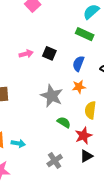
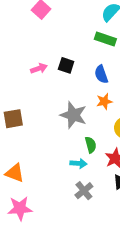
blue semicircle: (78, 64) -> (101, 74), turned -35
green semicircle: (64, 122) -> (91, 145), turned 48
cyan arrow: (18, 143) -> (78, 163), moved

